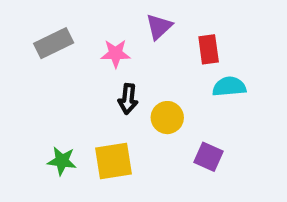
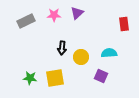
red rectangle: (209, 49) -> (124, 24), moved
pink star: (116, 53) -> (54, 15), moved
cyan semicircle: (229, 87) -> (109, 53), moved

